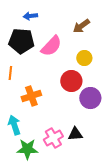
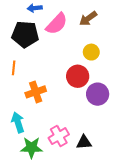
pink semicircle: (51, 46) -> (57, 24), moved
black triangle: (75, 134) -> (84, 142), moved

